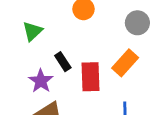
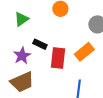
black rectangle: (63, 62) -> (40, 44), turned -40

